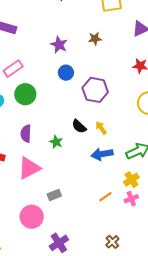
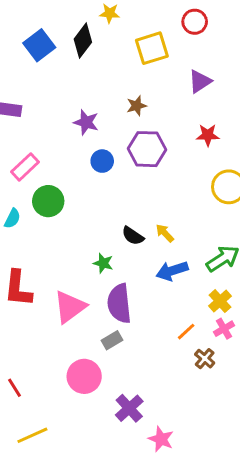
purple hexagon: (95, 90) -> (147, 149), moved
purple semicircle: (26, 134) -> (119, 303), moved, size x1.5
brown cross: (112, 242) -> (205, 359), moved

